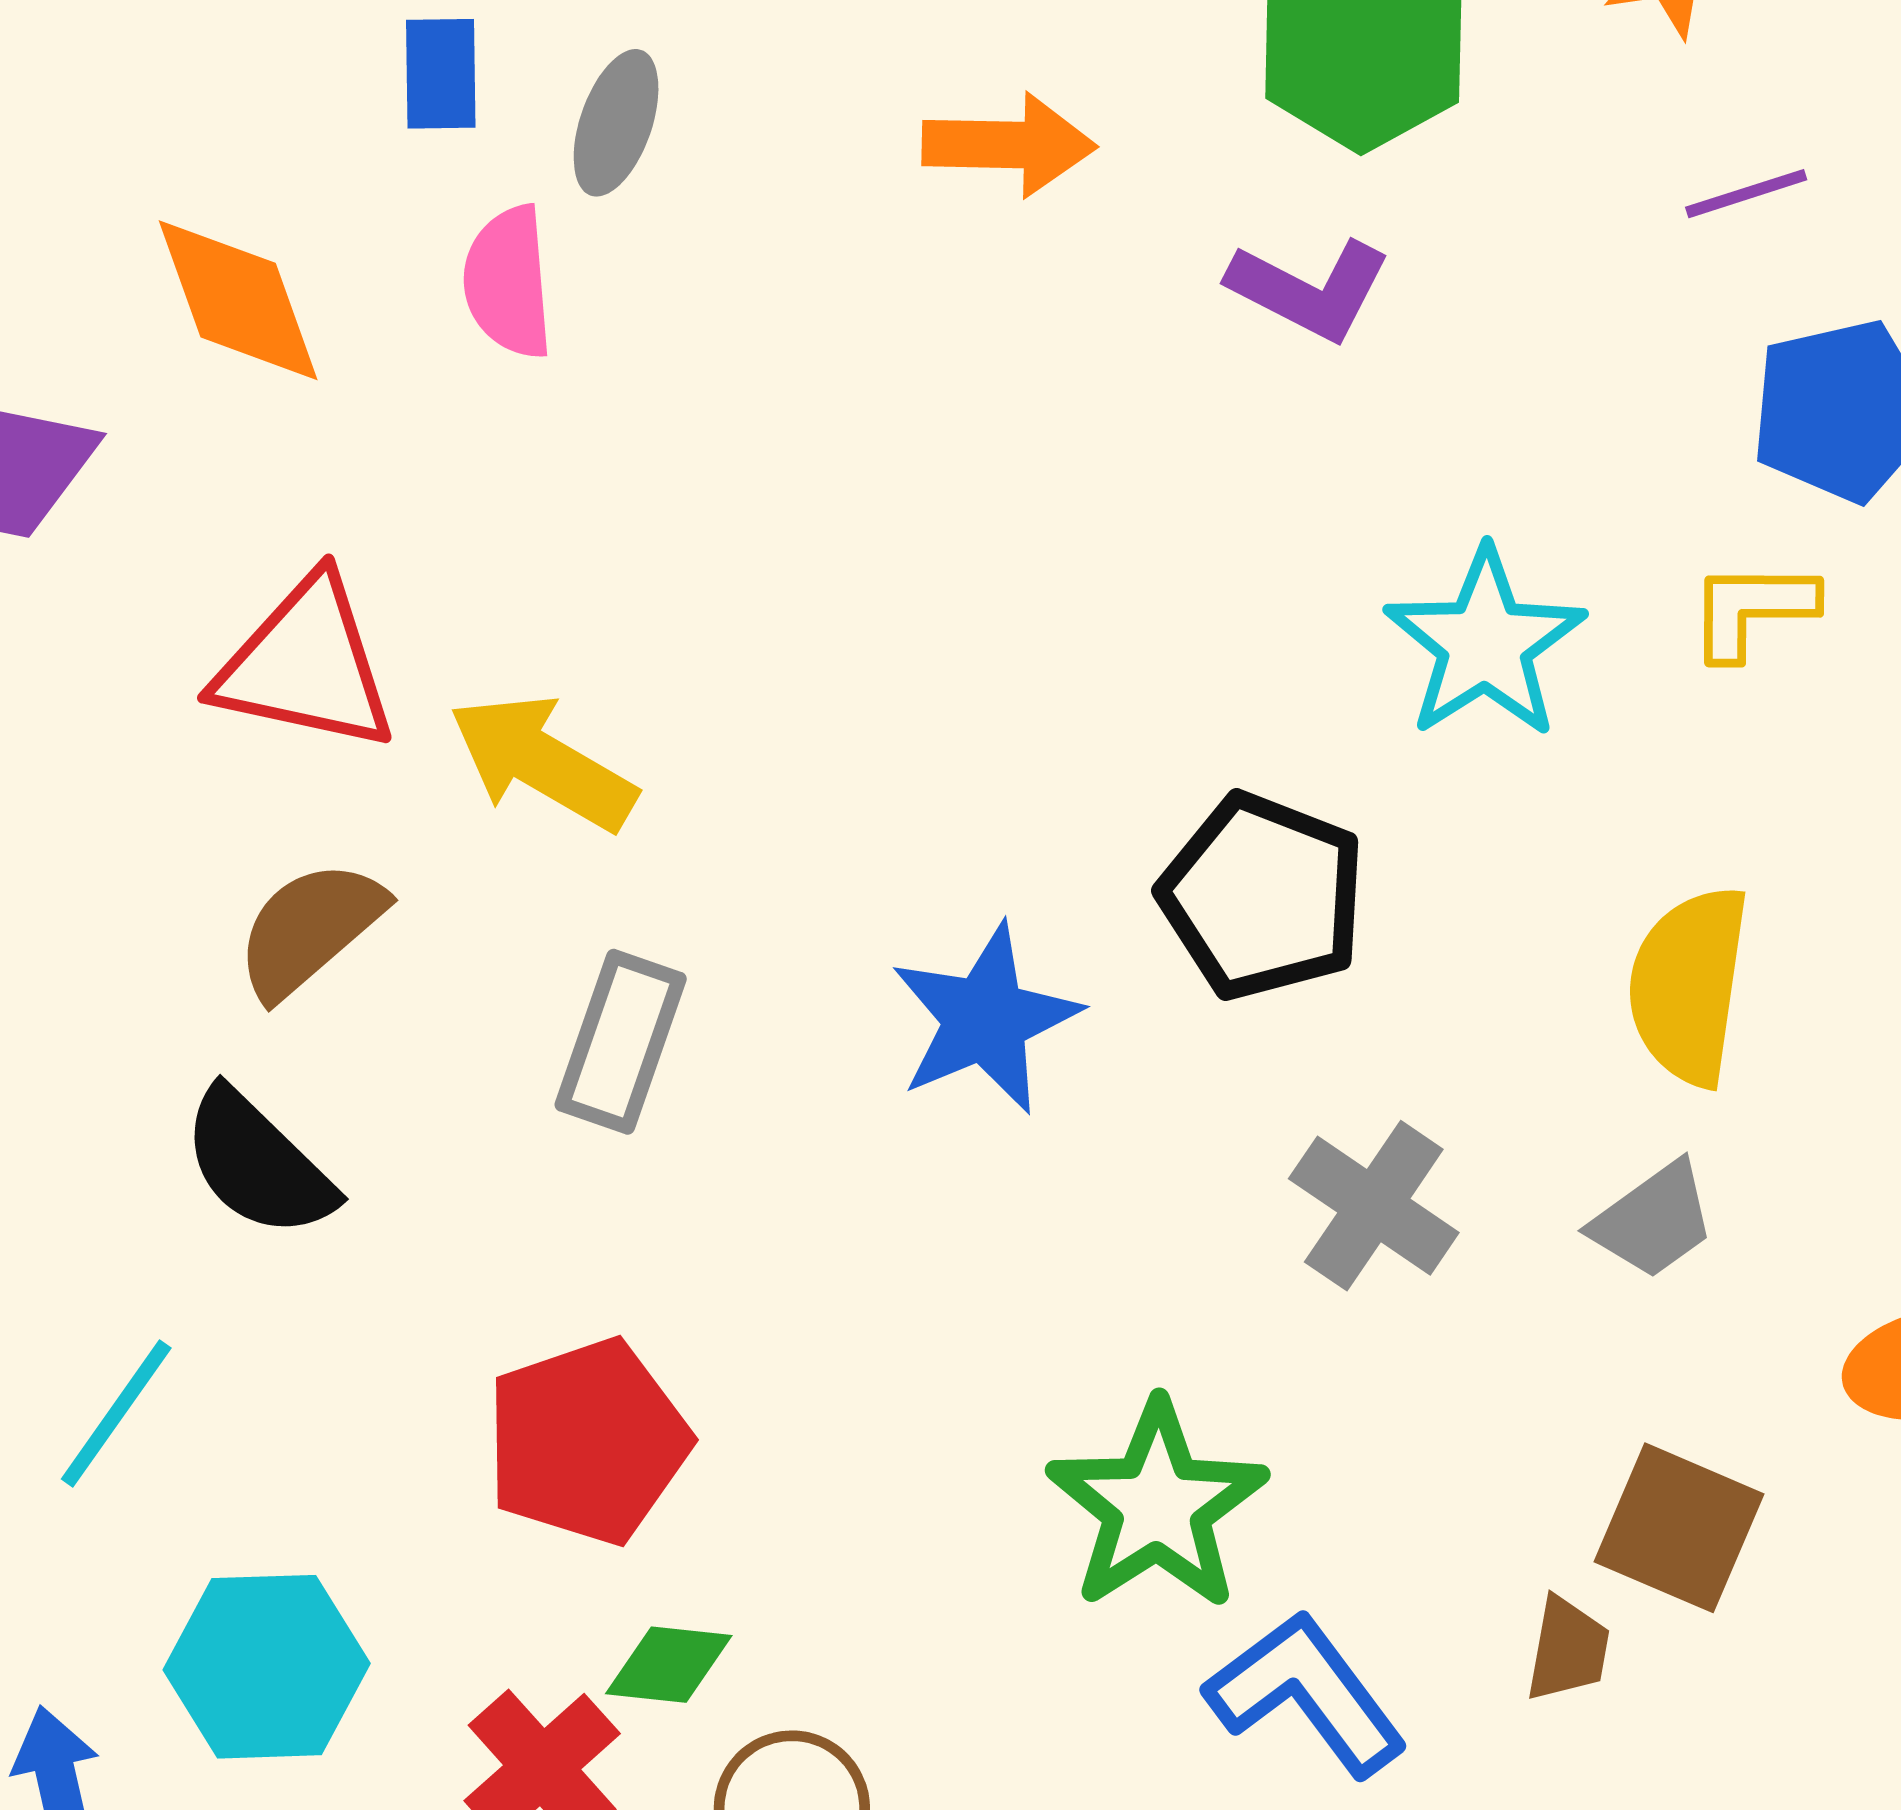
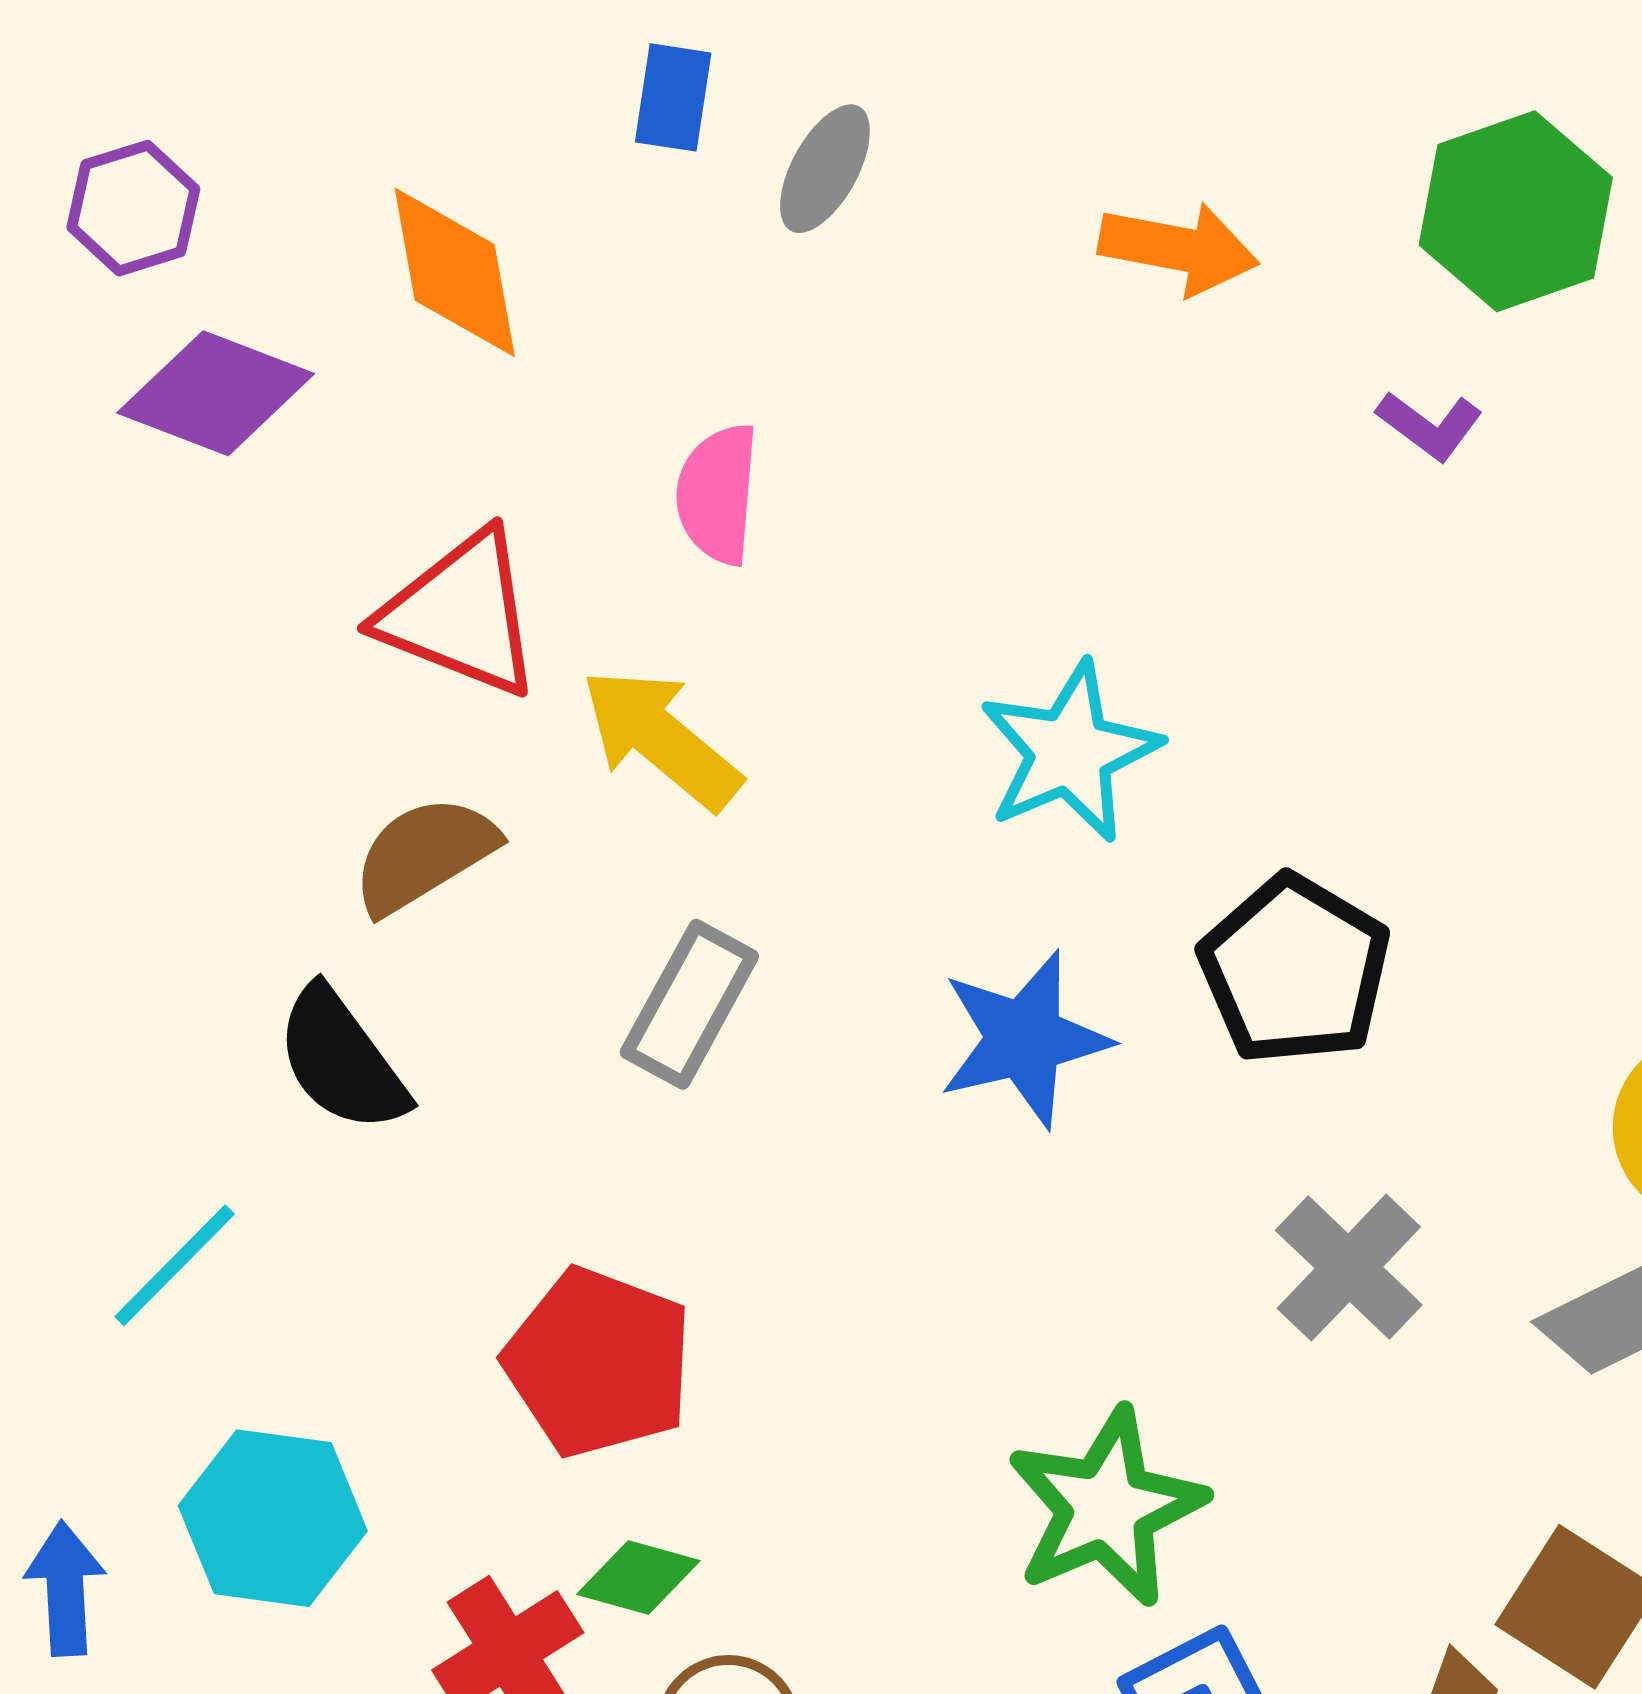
pink semicircle: (508, 282) -> (718, 494), moved
purple L-shape: (1309, 289) -> (1430, 425), size x0.7
cyan star: (1485, 643) -> (1070, 752), moved
red pentagon: (587, 1441) -> (598, 1362), turned 30

